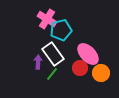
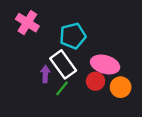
pink cross: (47, 19) -> (27, 23), moved
pink ellipse: (88, 54) -> (105, 64), turned -30

